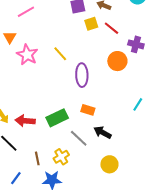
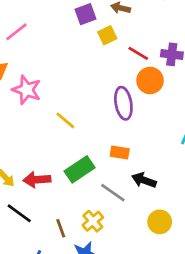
red line: (111, 28) -> (138, 53), moved
yellow line: (60, 54) -> (65, 120), moved
purple ellipse: (82, 75) -> (123, 103), moved

